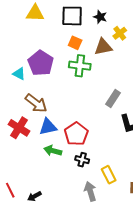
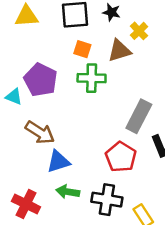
gray rectangle: (113, 99) -> (139, 116), size x1.4
red cross: (19, 128) -> (26, 204), moved
red pentagon: (76, 134) -> (121, 157), moved
black cross: (82, 160) -> (107, 200), size x1.6

